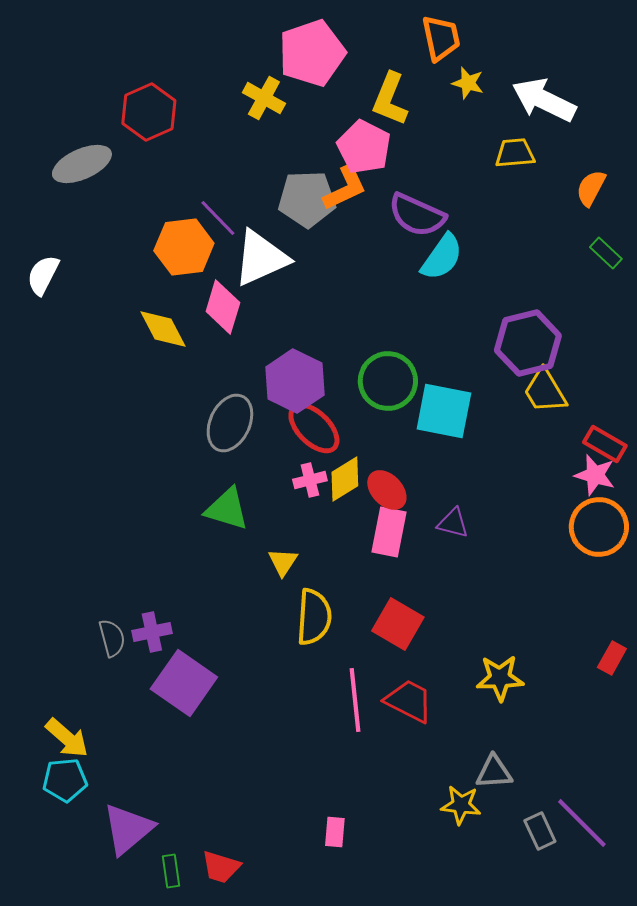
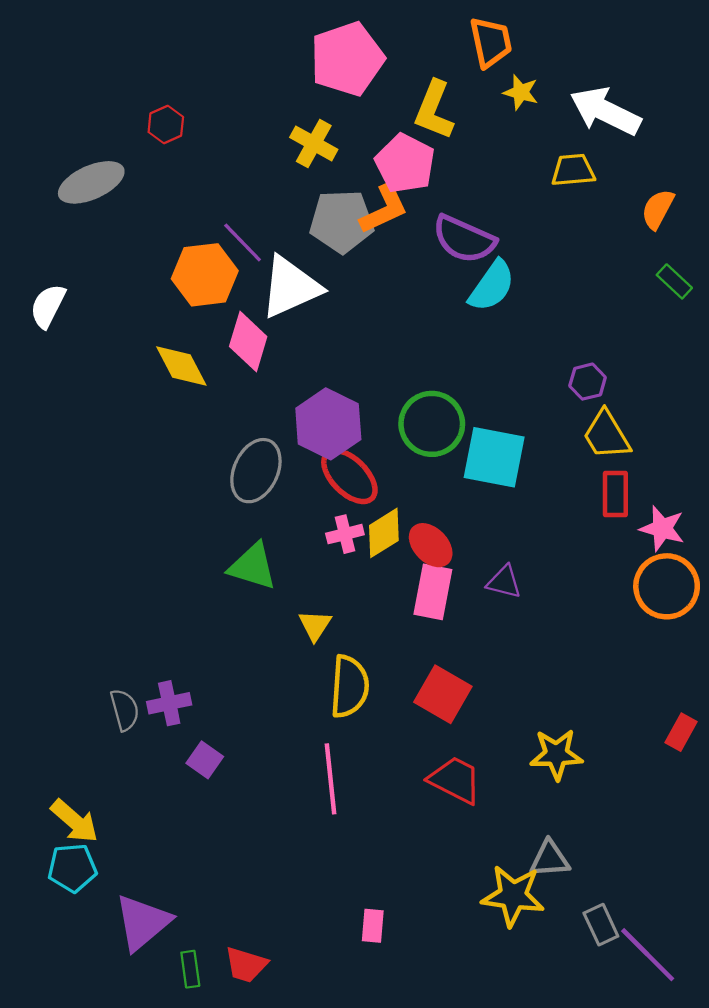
yellow cross: (264, 98) -> (314, 143), moved
red hexagon: (149, 112) -> (166, 125), size x0.6
purple hexagon: (528, 343) -> (588, 382), size x0.5
red rectangle: (605, 444) -> (615, 494), moved, turned 60
purple square: (184, 683) -> (205, 760), size x0.5
pink line: (355, 700) -> (330, 779), moved
yellow star: (461, 805) -> (513, 896), size x1.4
purple line: (582, 823) -> (648, 955), moved

